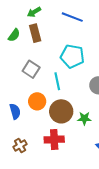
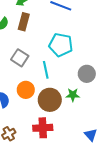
brown rectangle: (35, 33) -> (24, 22), turned 30
green star: (84, 118) -> (73, 95), moved

